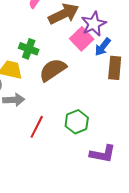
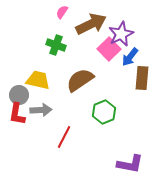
green cross: (29, 49) -> (56, 45), moved
green hexagon: (77, 122) -> (104, 112), moved

